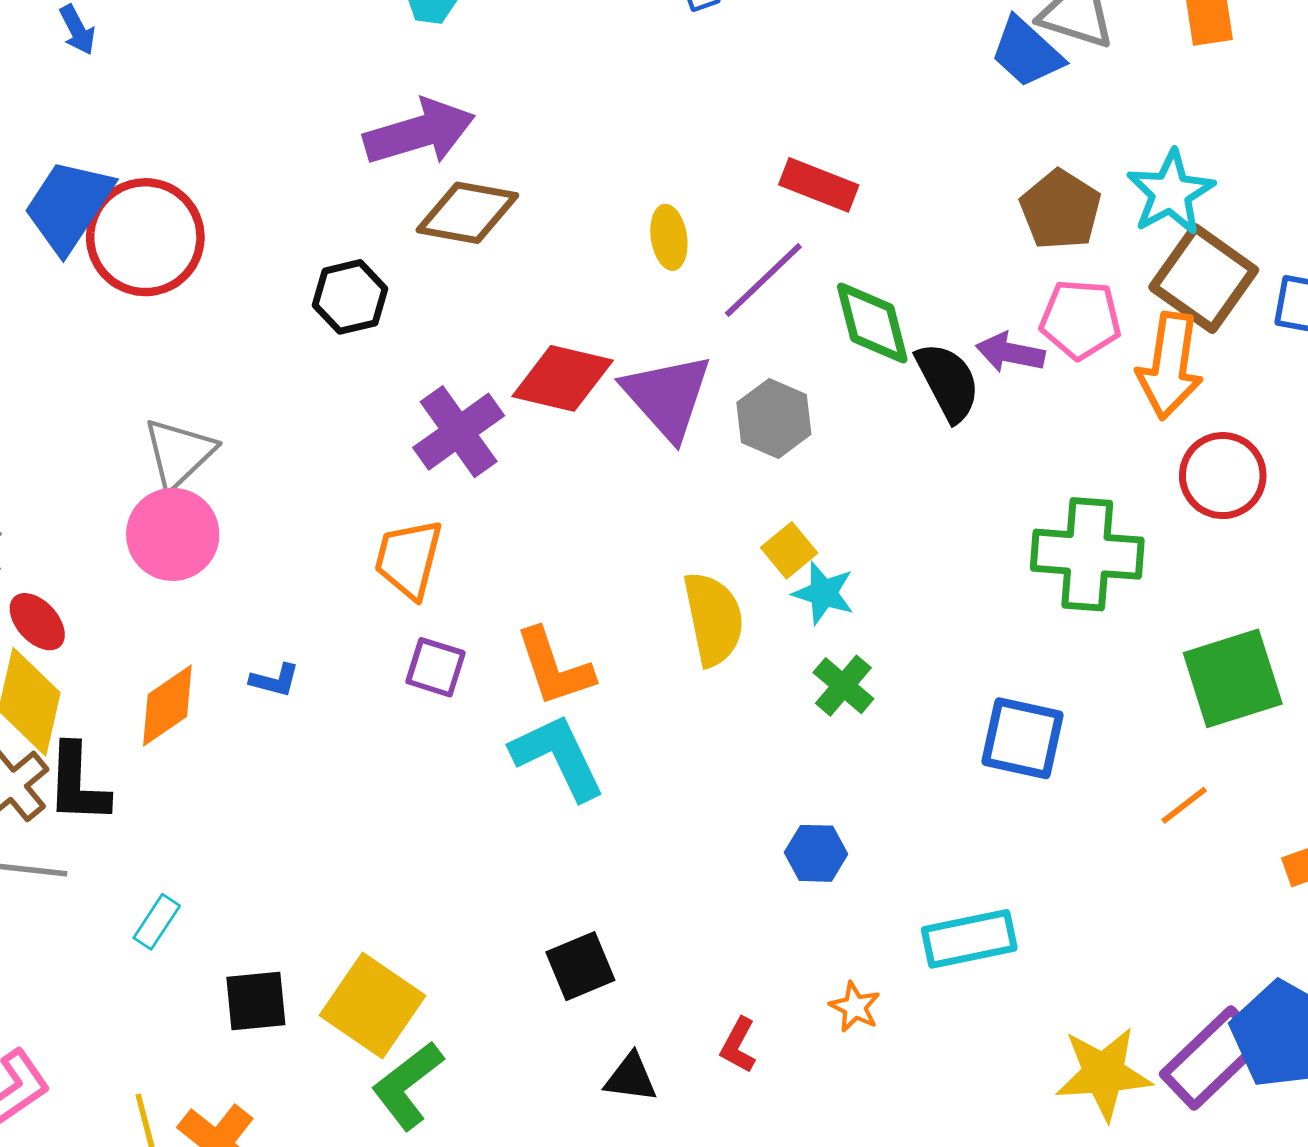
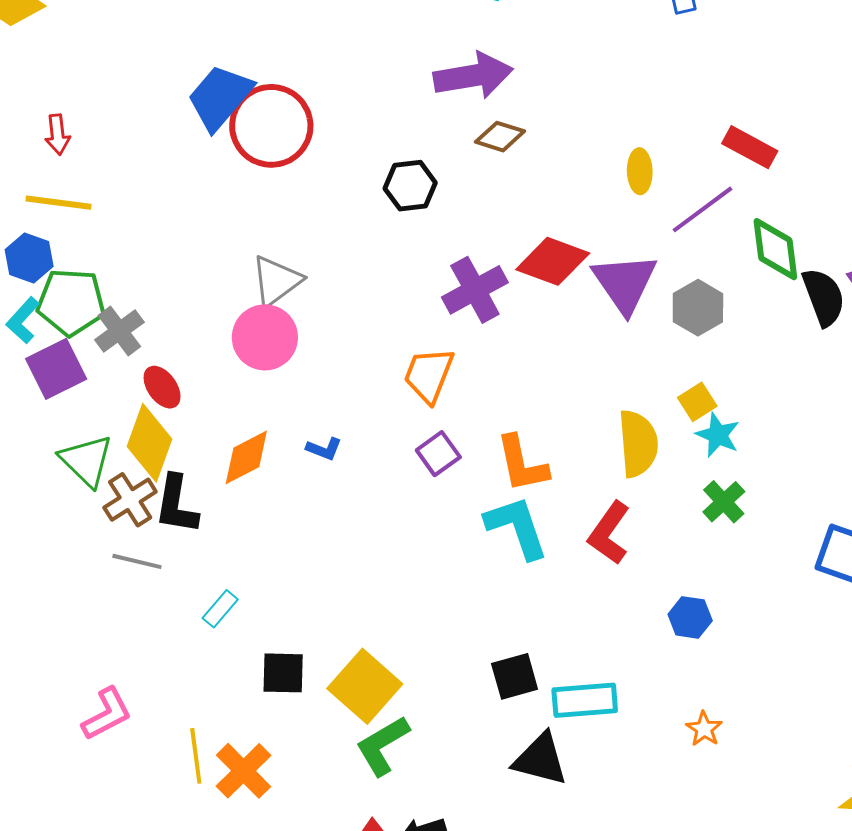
brown diamond: (467, 213) -> (500, 137), size x0.7
purple square: (436, 667) -> (438, 454), turned 30
cyan rectangle: (969, 939) -> (585, 700), moved
red L-shape: (738, 1045) -> (609, 533), moved, size x1.6
black triangle: (631, 1078) -> (540, 759), size x1.5

